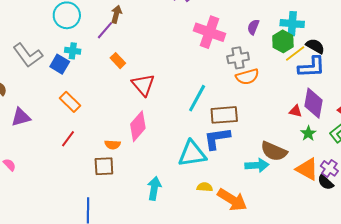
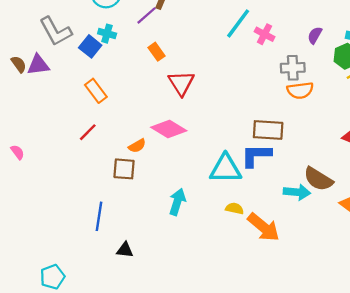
pink cross: (209, 32) -> (265, 34), size x0.6
cyan line: (197, 98) -> (238, 23), moved
purple triangle: (21, 117) -> (38, 65), moved
pink diamond: (138, 126) -> (169, 129), turned 72
orange semicircle: (113, 145) -> (137, 146), turned -42

